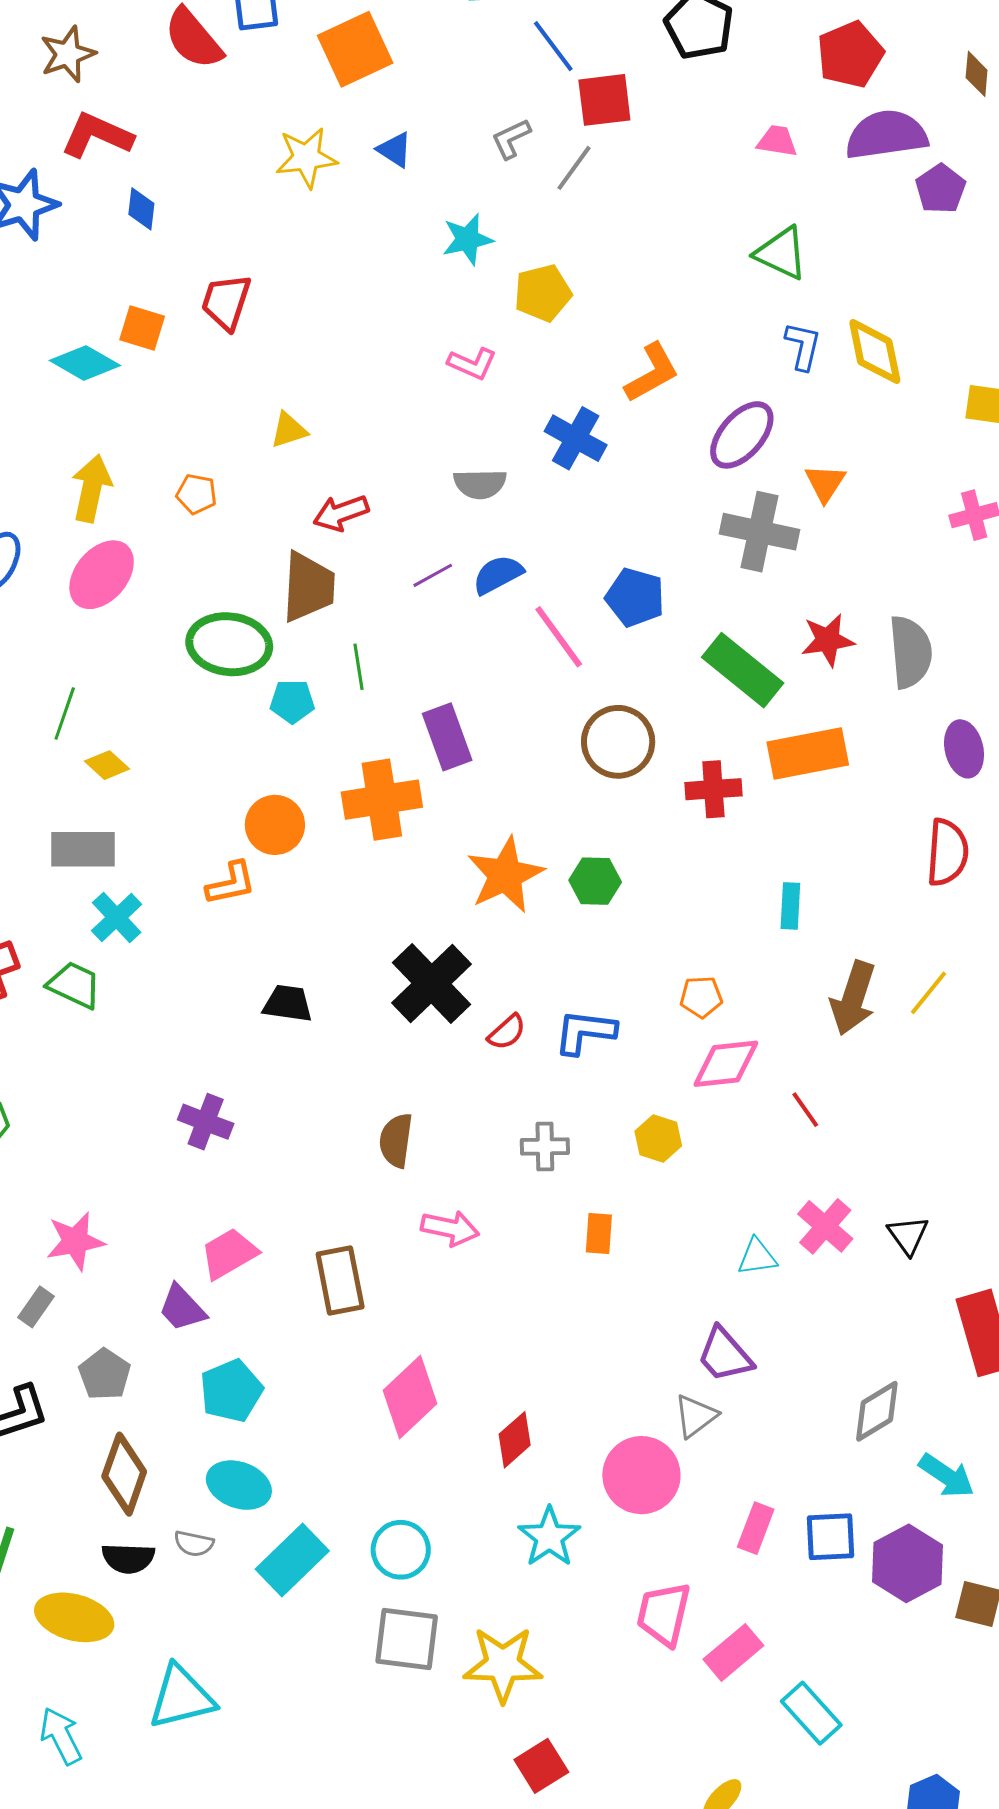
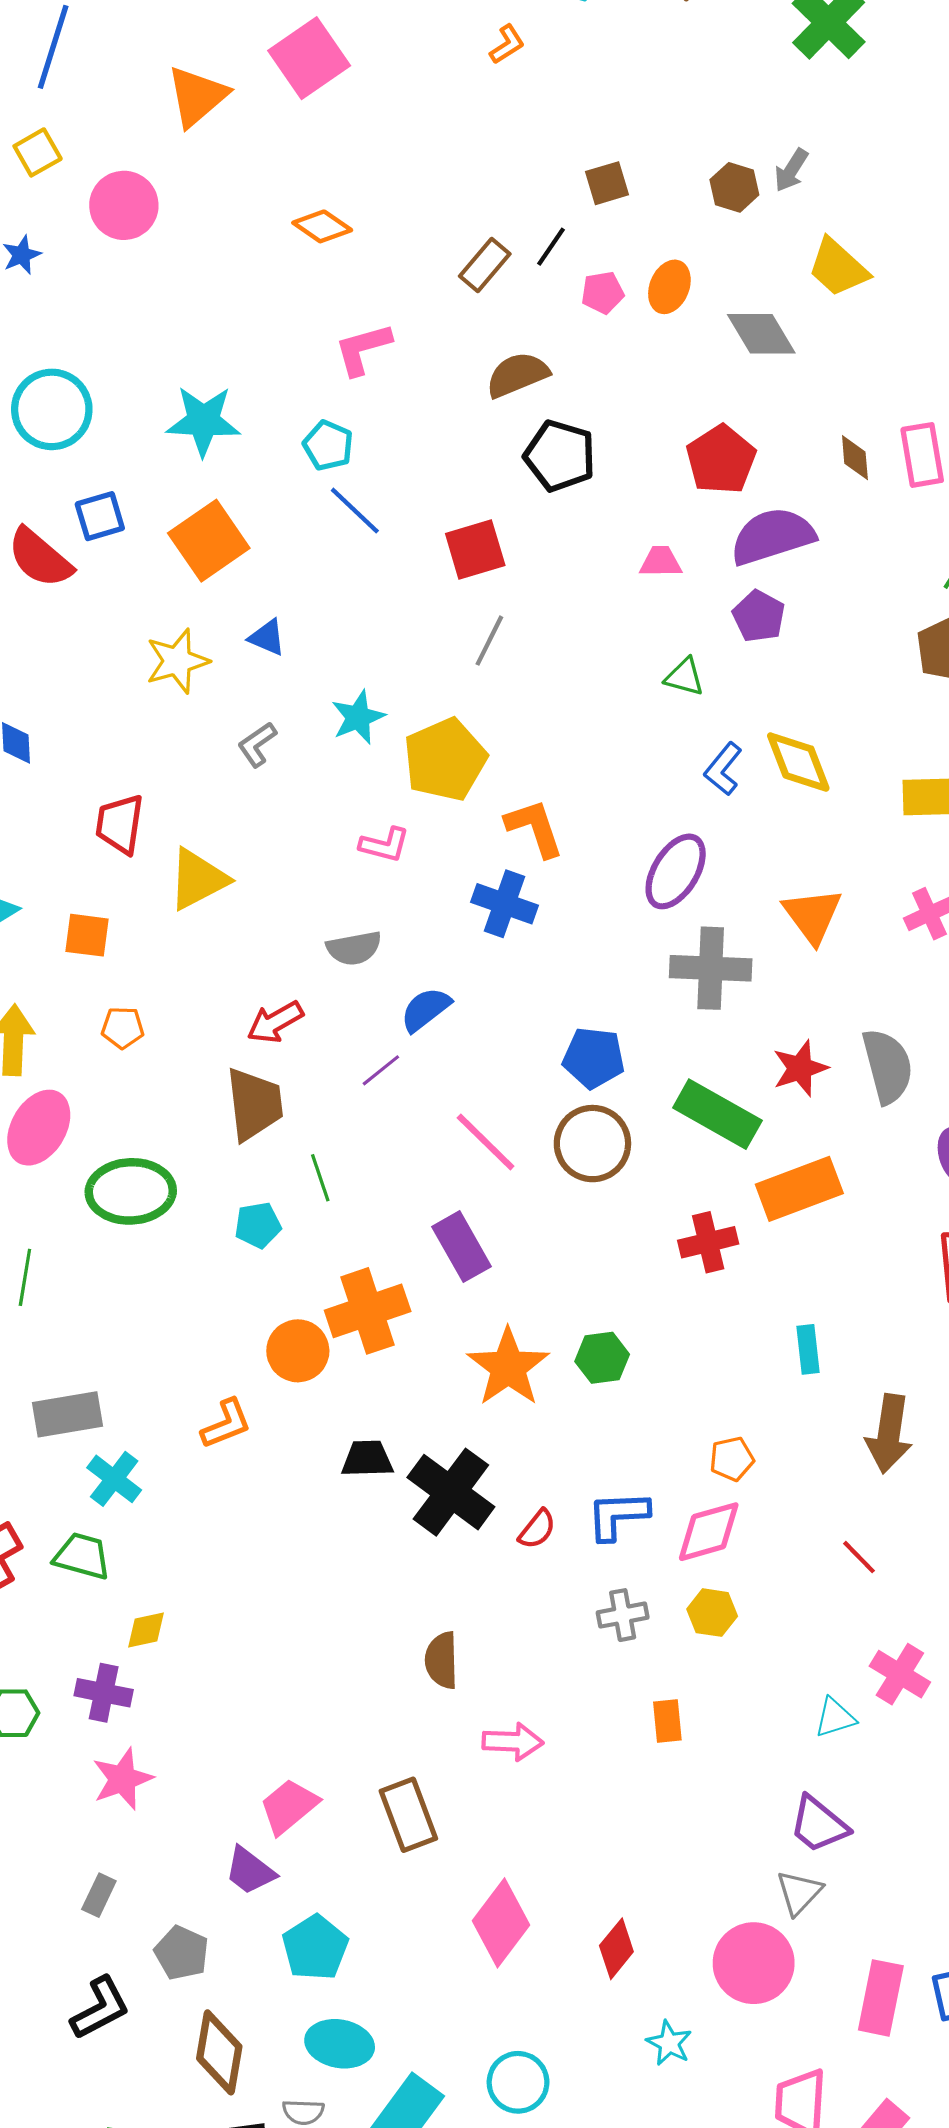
blue line: (553, 46) -> (355, 511), moved
gray L-shape: (511, 139) -> (257, 744), moved
gray line: (574, 168) -> (489, 641), moved
purple pentagon: (941, 189) -> (759, 616), moved
green triangle: (781, 253) -> (684, 677), size x0.7
yellow pentagon: (543, 293) -> (445, 760), size x1.4
orange square: (142, 328) -> (87, 935), moved
blue L-shape: (803, 346) -> (723, 769), turned -144
orange L-shape: (652, 373) -> (535, 828), moved, turned -70
yellow triangle: (289, 430) -> (198, 879), moved, size x1.6
orange triangle: (825, 483) -> (812, 916), moved, size x1.4
gray semicircle: (480, 484) -> (354, 948), moved
blue semicircle: (498, 575) -> (426, 1009), moved
pink line: (559, 637) -> (486, 1142), moved
green ellipse: (229, 644) -> (131, 1191), moved
purple rectangle: (447, 737) -> (461, 1247), moved
brown circle: (618, 742) -> (592, 1144), moved
yellow diamond: (107, 765) -> (146, 1630), moved, turned -45
orange circle: (275, 825) -> (298, 1351), moved
black trapezoid: (288, 1003) -> (367, 1459), moved
pink diamond: (726, 1064) -> (709, 1532), moved
purple cross: (206, 1122) -> (104, 1693), moved
gray cross: (545, 1147) -> (623, 1615), moved
pink star: (75, 1241) -> (122, 1779), moved
pink rectangle: (756, 1528) -> (881, 1998), size x1.4
cyan star: (549, 1537) -> (669, 2043), size x0.7

